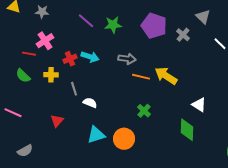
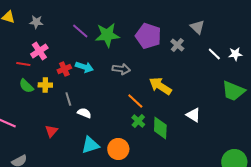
green star: (113, 25) -> (107, 35), size x1.4
green semicircle: (23, 76) -> (26, 86), moved
orange line: (141, 77) -> (135, 101), moved, turned 30
green diamond: (187, 130) -> (160, 128), moved

